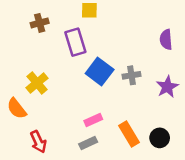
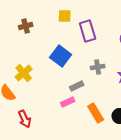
purple rectangle: (75, 42) -> (88, 31), moved
blue square: (100, 71) -> (61, 56), moved
gray rectangle: (88, 143) -> (77, 86), moved

